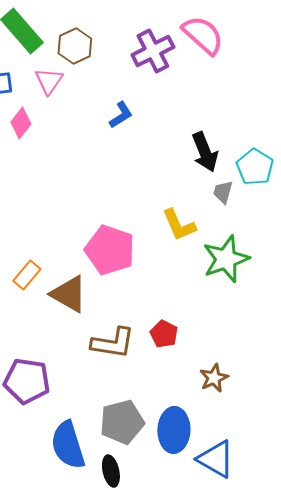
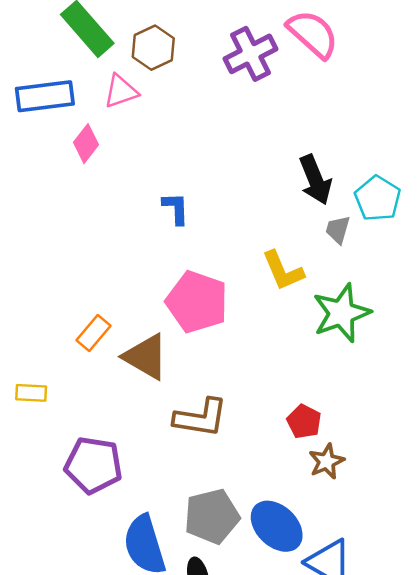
pink triangle: (49, 81) -> (121, 91), turned 36
blue L-shape: (121, 115) -> (176, 208), moved, turned -60
red pentagon: (164, 334) -> (304, 422), moved
blue ellipse: (174, 430) -> (277, 526), turned -48

